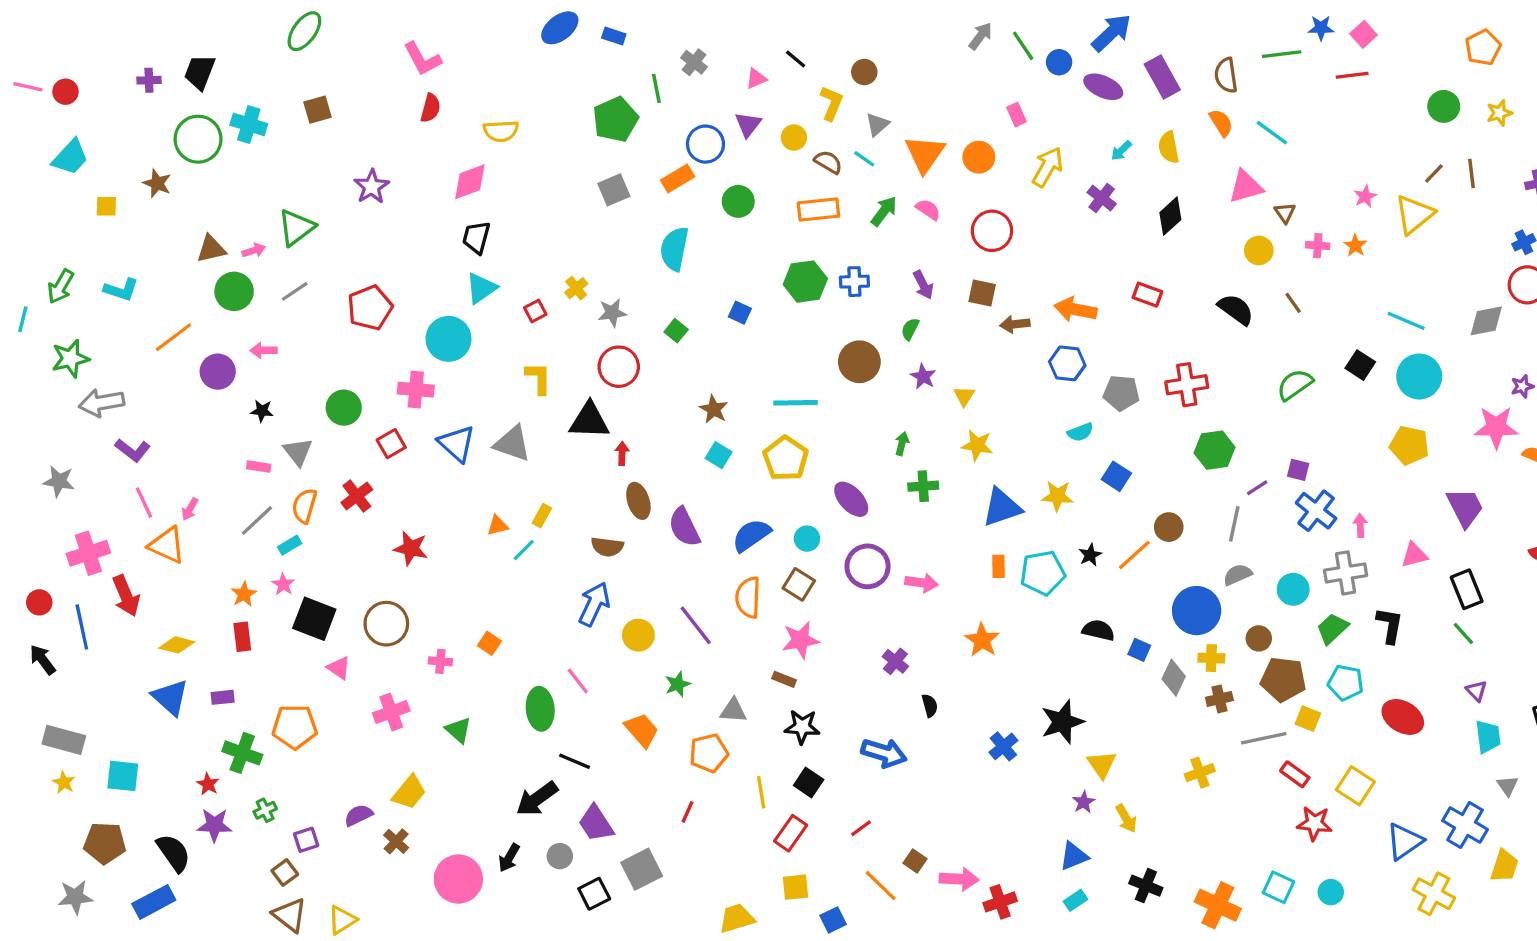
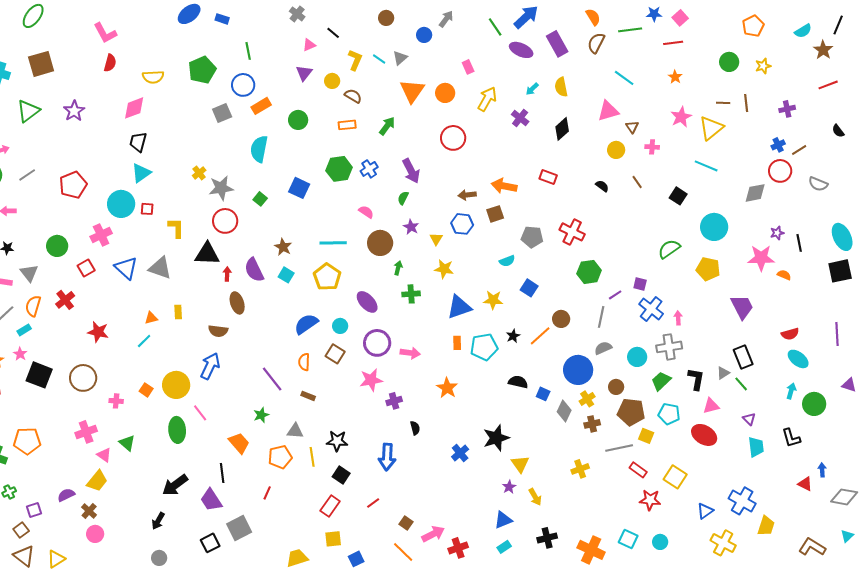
green line: (1023, 46) -> (495, 27), moved
gray cross: (694, 62) -> (297, 14), moved
blue circle: (1059, 62) -> (424, 35), moved
brown circle: (864, 72) -> (386, 18), moved
brown semicircle: (1226, 75) -> (596, 43), turned 35
brown square: (318, 110) -> (41, 64), size x1.5
green pentagon: (615, 119) -> (202, 70), moved
orange semicircle: (1221, 123) -> (593, 17), moved
gray triangle: (877, 124) -> (400, 58), moved
blue circle: (705, 144) -> (243, 85), moved
cyan line: (864, 159) -> (379, 59), moved
brown line: (1434, 174) -> (723, 103), turned 48
pink star: (1365, 196) -> (681, 117), size x1.5
orange rectangle: (818, 210) -> (347, 125), size x0.7
pink semicircle: (928, 210) -> (366, 212), moved
green triangle: (296, 228) -> (28, 111), moved
orange star: (1355, 246) -> (675, 77), moved
blue cross: (854, 282) -> (369, 169), turned -30
purple arrow: (923, 285) -> (411, 171), size x1.4
brown square: (982, 293) -> (495, 214), moved, turned -30
black semicircle: (1236, 309) -> (602, 186), size x0.6
red square: (535, 311) -> (147, 209), moved, turned 32
gray star: (612, 313) -> (221, 188), size x1.4
blue square: (740, 313) -> (299, 188), size x1.5
cyan line: (1406, 321) -> (706, 166), moved
brown circle: (859, 362) -> (380, 243), moved
blue hexagon: (1067, 363) -> (462, 224), moved
black square: (1360, 365) -> (678, 196), moved
red cross: (1187, 385) -> (572, 232), turned 35
green semicircle: (1295, 385) -> (669, 249), moved
pink cross: (416, 390) -> (101, 235), turned -30
yellow rectangle: (542, 516) -> (178, 312), turned -32
purple semicircle: (684, 527) -> (254, 270), moved
cyan line: (524, 550) -> (144, 341), moved
pink triangle: (1414, 555) -> (711, 406), moved
orange semicircle: (748, 597) -> (304, 362), size x0.7
yellow circle: (638, 635) -> (176, 385), moved, size x1.4
pink star: (800, 640) -> (371, 380), moved
yellow cross: (1211, 658) -> (587, 399), turned -35
purple cross: (895, 661) -> (394, 401), turned 35
pink triangle: (339, 668) -> (104, 455), moved
brown rectangle: (784, 679) -> (308, 396), moved
blue arrow: (884, 753) -> (387, 457), turned 76
black line: (575, 761) -> (222, 473), moved, turned 60
gray triangle: (1508, 786) -> (723, 373), moved, turned 32
yellow line: (761, 792) -> (312, 457), moved
blue triangle: (1404, 841) -> (705, 511), size x0.7
gray circle: (560, 856) -> (159, 558), moved
pink circle: (458, 879) -> (95, 534), moved, size x0.6
pink arrow: (959, 879) -> (433, 534), turned -30
orange line: (881, 886) -> (403, 552), moved
black cross: (1146, 886) -> (547, 538), turned -36

